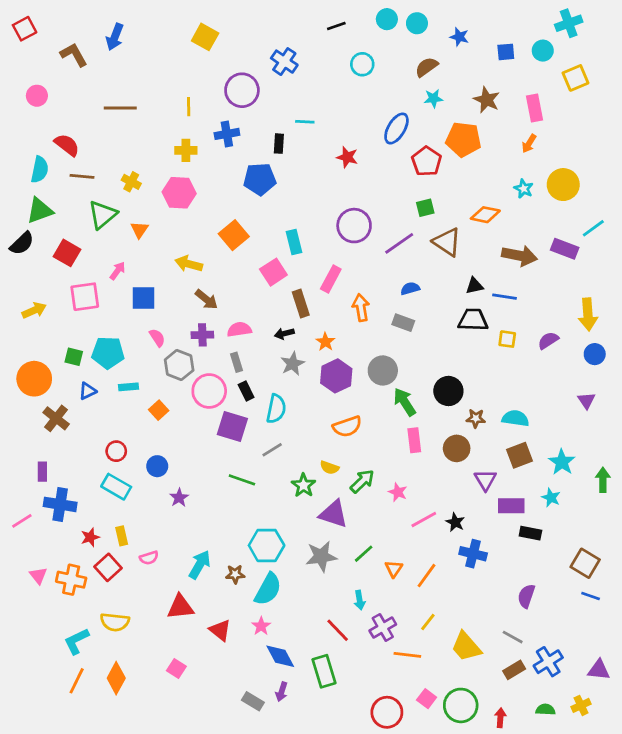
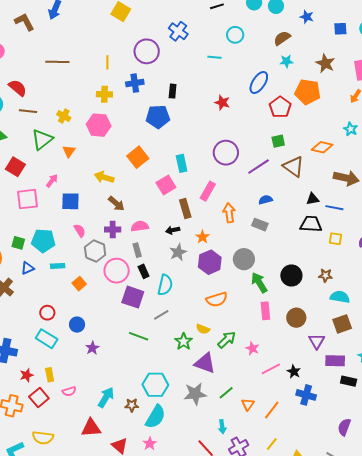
cyan line: (305, 122) -> (215, 57), moved
brown star: (476, 418) -> (325, 275), moved

